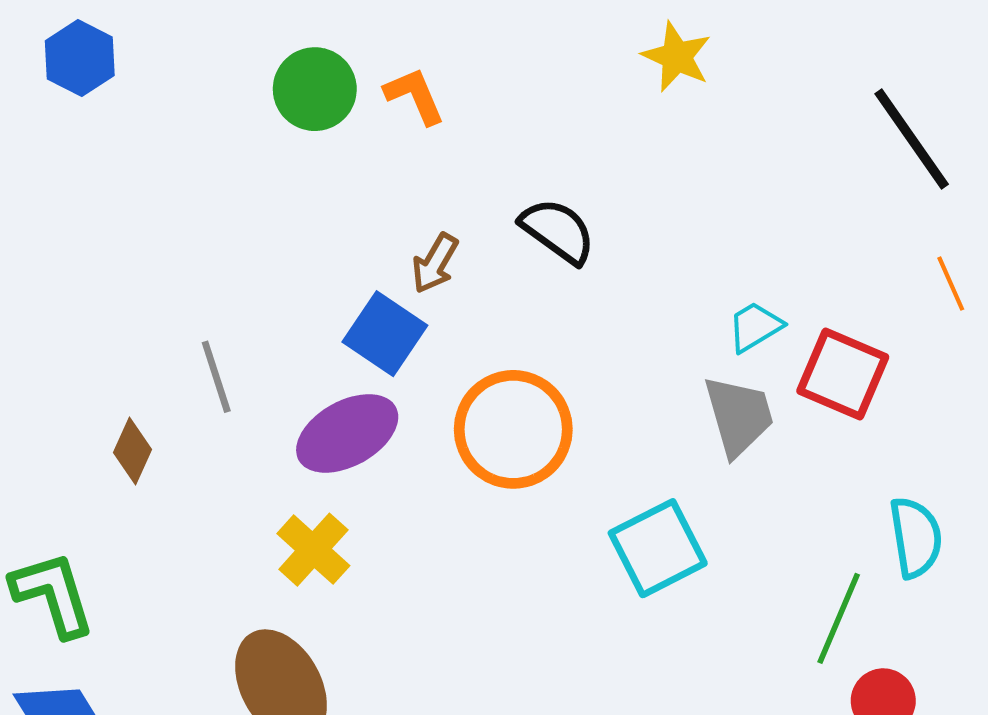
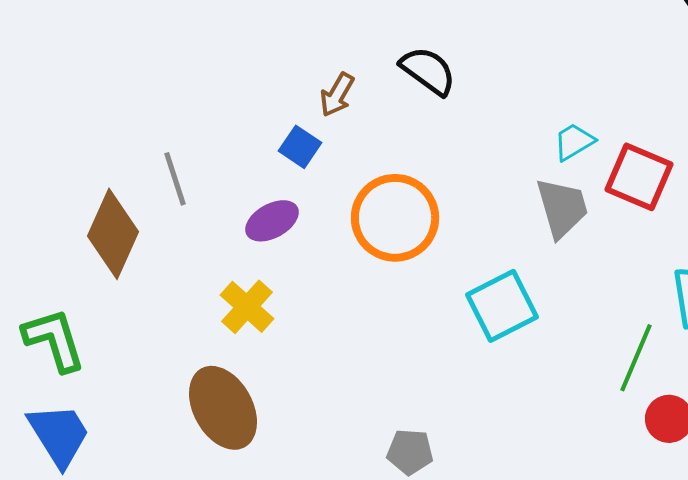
blue square: (385, 334) -> (300, 147), size x0.7
purple ellipse: (347, 433) -> (272, 221), size x0.7
brown diamond: (132, 451) -> (113, 234), size x1.8

